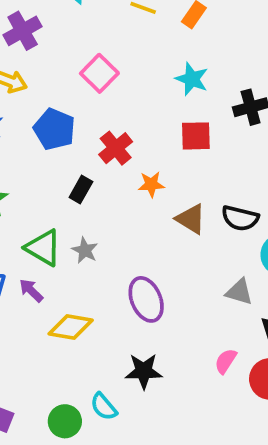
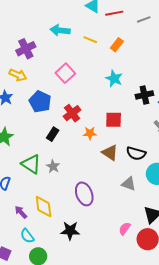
red square: (196, 136) -> (114, 120), moved
purple arrow: (31, 291) -> (21, 212), moved
gray triangle: (239, 292) -> (129, 184), moved
yellow diamond: (71, 327) -> (44, 207), turned 70
black star: (144, 371) -> (70, 231), moved
cyan semicircle: (104, 407) -> (27, 236), moved

